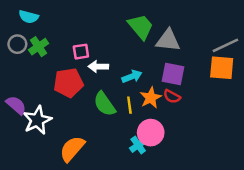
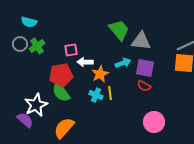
cyan arrow: (132, 77) -> (123, 63), moved
orange star: (151, 98) -> (100, 74), moved
green semicircle: (105, 104) -> (61, 92), moved
purple semicircle: (16, 105) -> (25, 120), moved
pink circle: (151, 133) -> (154, 122), moved
cyan cross: (138, 145) -> (96, 95), moved, turned -32

